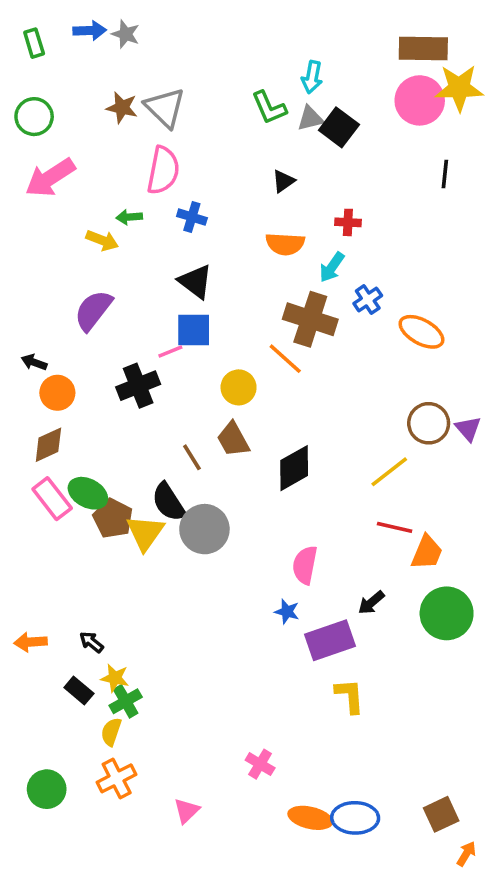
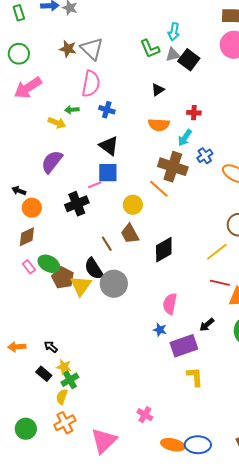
pink rectangle: (52, 499) -> (29, 267), size x0.6
pink triangle: (187, 811) -> (104, 441), size x1.8

